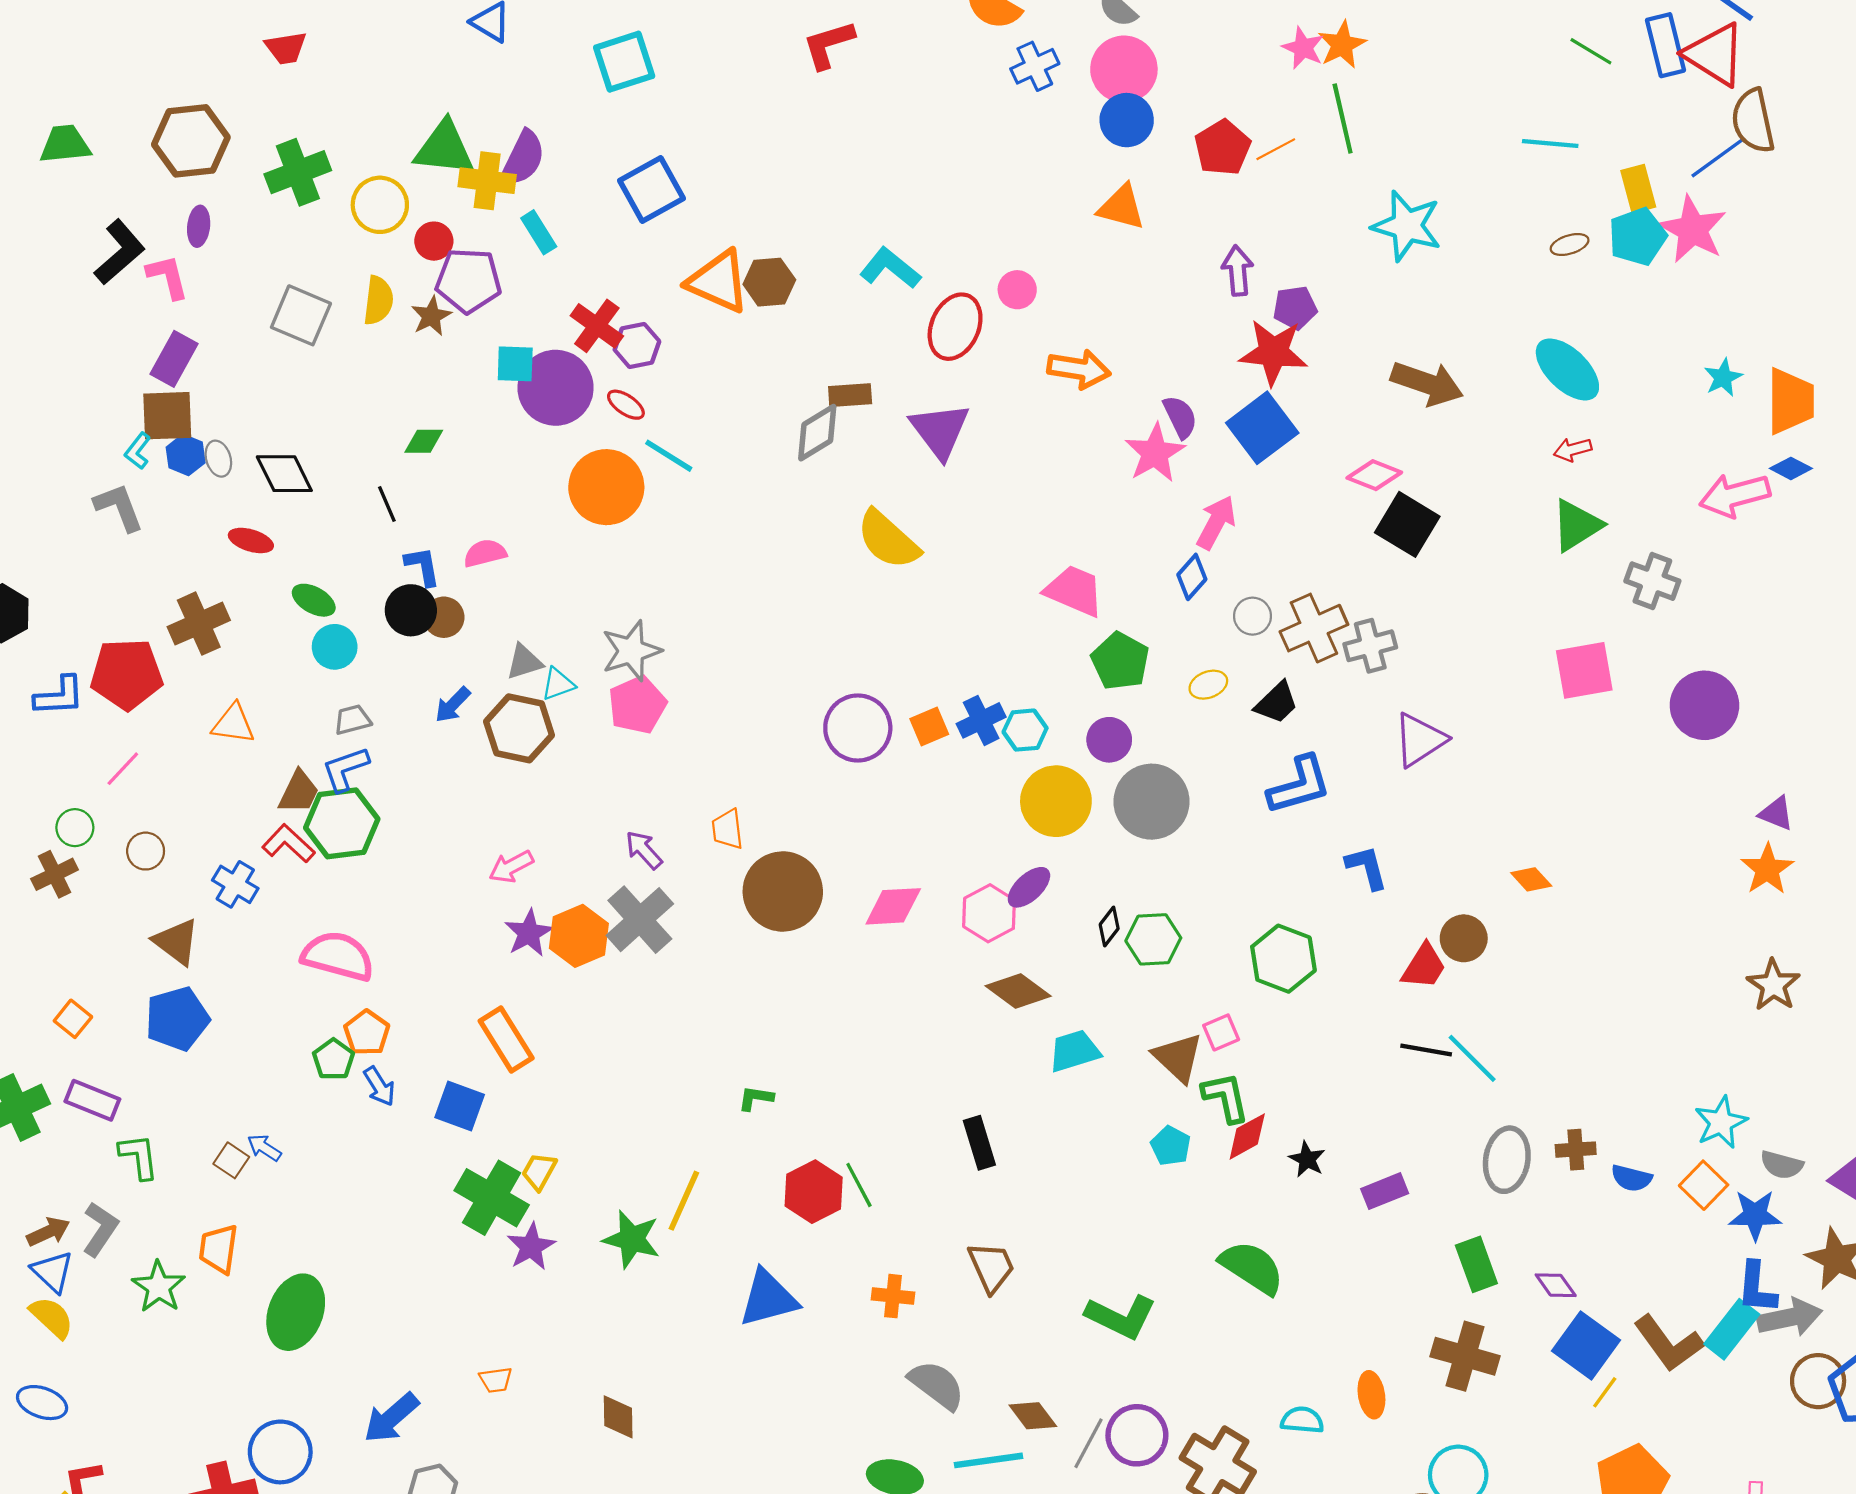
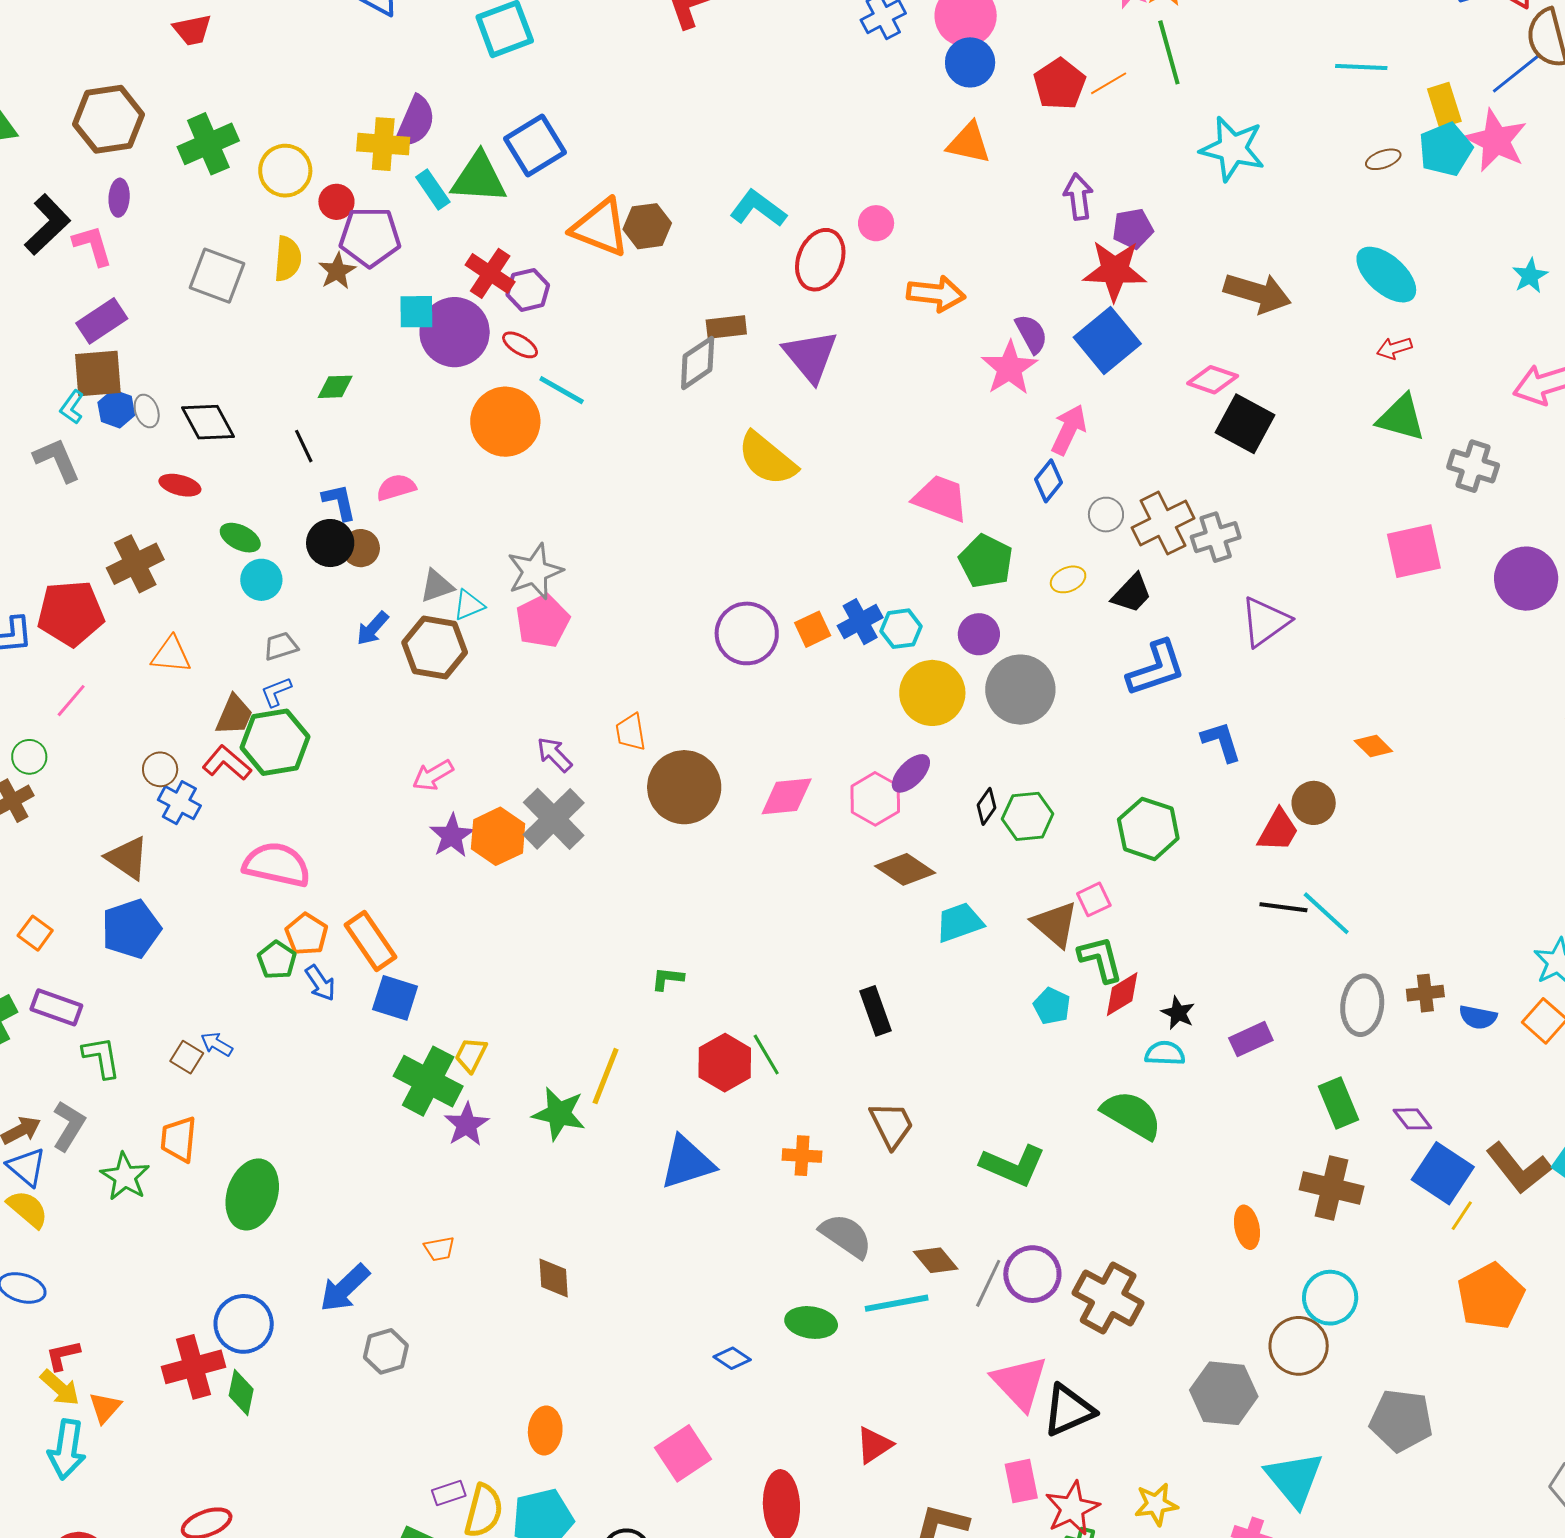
green triangle: (444, 148) -> (479, 178), moved
purple rectangle: (174, 359) -> (102, 321), turned 30
green triangle: (1577, 525) -> (1401, 418), turned 50
blue L-shape: (345, 769) -> (276, 692), size x0.7
brown circle: (146, 851) -> (160, 769), moved
orange rectangle: (506, 1040) -> (370, 941), moved
cyan semicircle: (1302, 1420) -> (1165, 1053), moved

